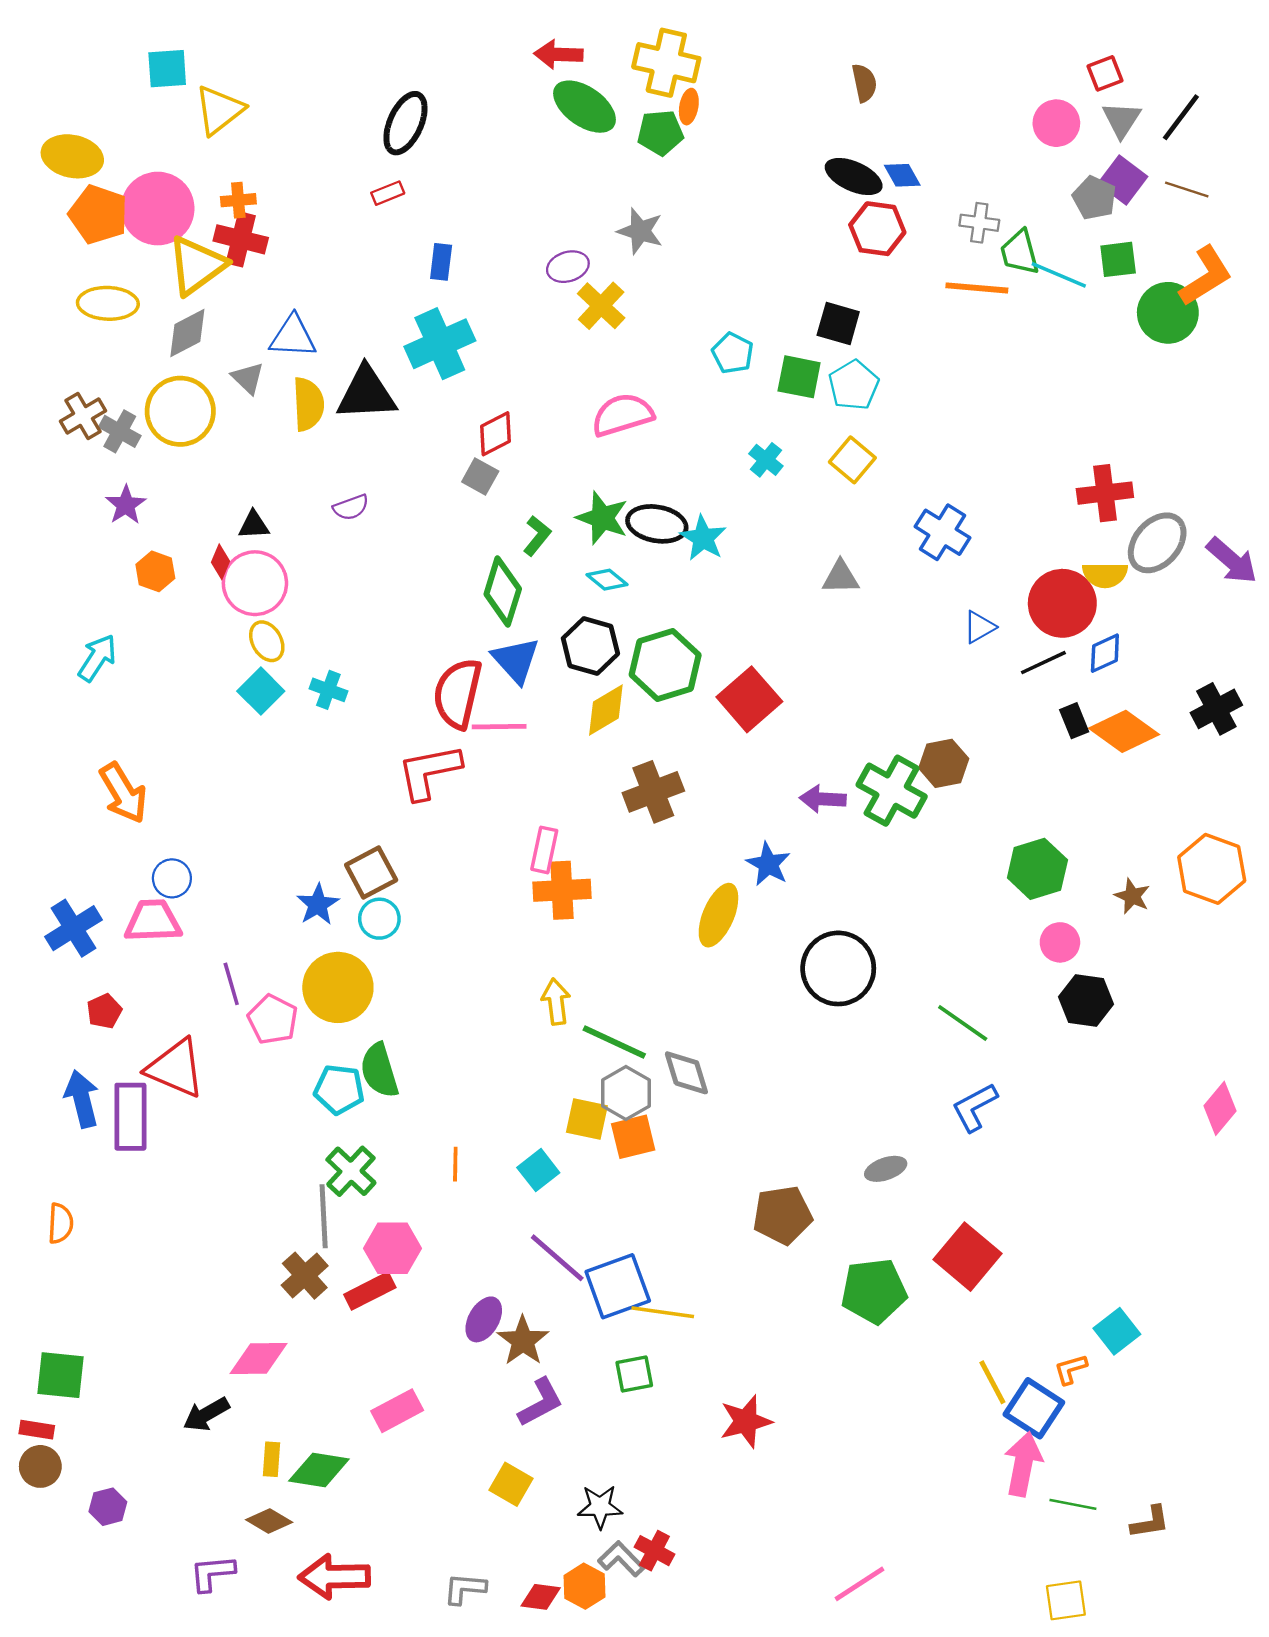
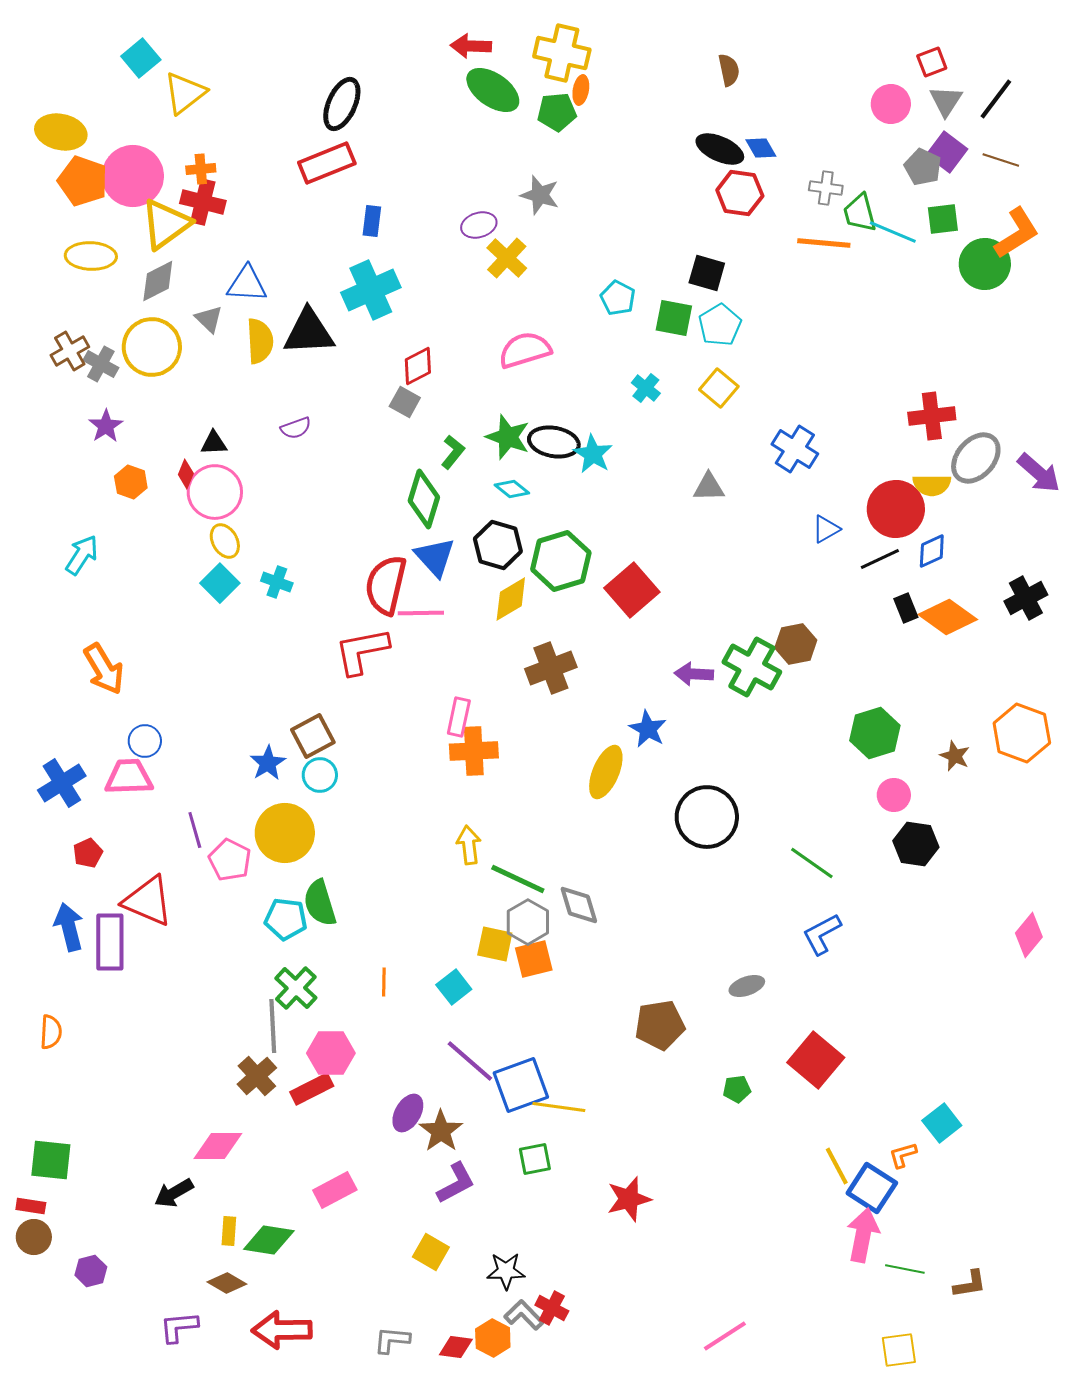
cyan square: (167, 69) -> (141, 58), turned -36
red rectangle: (388, 193) -> (327, 163), size x2.0
green pentagon: (874, 1291) -> (737, 1089), size x0.5

